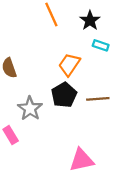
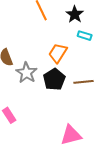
gray star: (30, 108) -> (26, 73), moved

